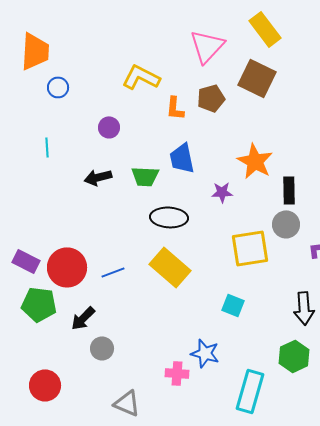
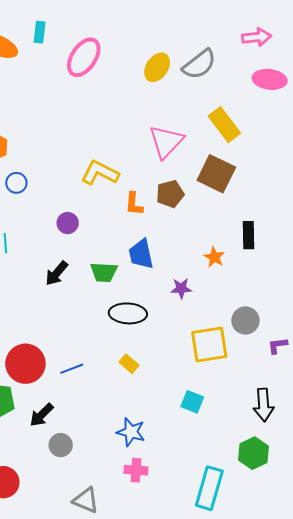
orange star: (255, 161) -> (214, 257), size x0.6
black arrow: (98, 177) -> (57, 273), turned -36
black rectangle: (289, 190) -> (248, 235), moved
yellow rectangle: (170, 267) -> (129, 364), size x0.5
blue star: (205, 353) -> (131, 432), moved

